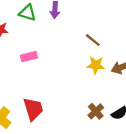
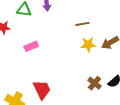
brown line: (93, 40) -> (83, 24), turned -40

